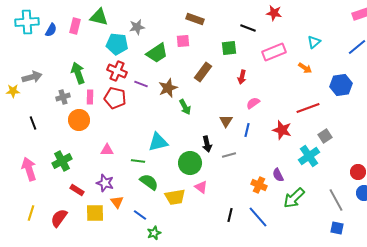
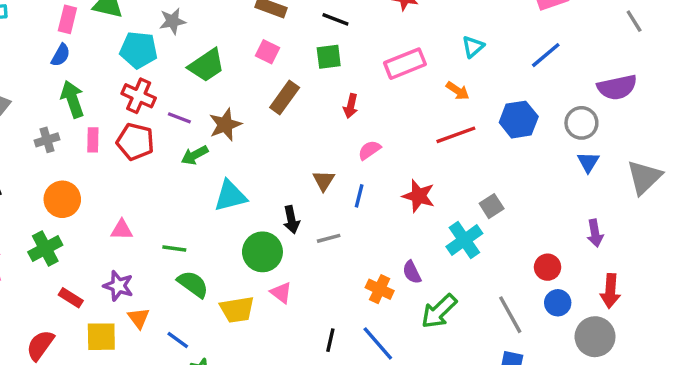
black line: (248, 28) -> (335, 19), moved
blue semicircle: (51, 30) -> (61, 55), moved
pink square: (183, 41) -> (268, 52), moved, turned 32
green arrow: (185, 107) -> (195, 155), moved, turned 91
red line: (308, 108) -> (456, 135), moved
orange circle: (79, 120) -> (62, 199), moved
cyan triangle: (158, 142) -> (230, 196), moved

